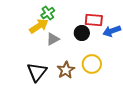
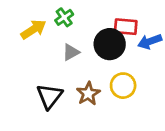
yellow arrow: (39, 26) -> (33, 29), moved
black circle: (82, 33) -> (110, 44), size x1.5

